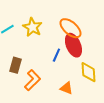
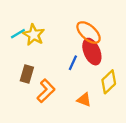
yellow star: (32, 27) -> (34, 35), moved
yellow diamond: (88, 72) -> (109, 82), turned 50

